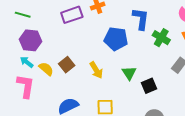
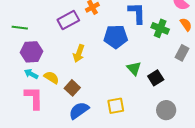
brown square: (67, 65) -> (72, 88), moved
yellow arrow: (96, 70) -> (79, 53), moved, turned 60

